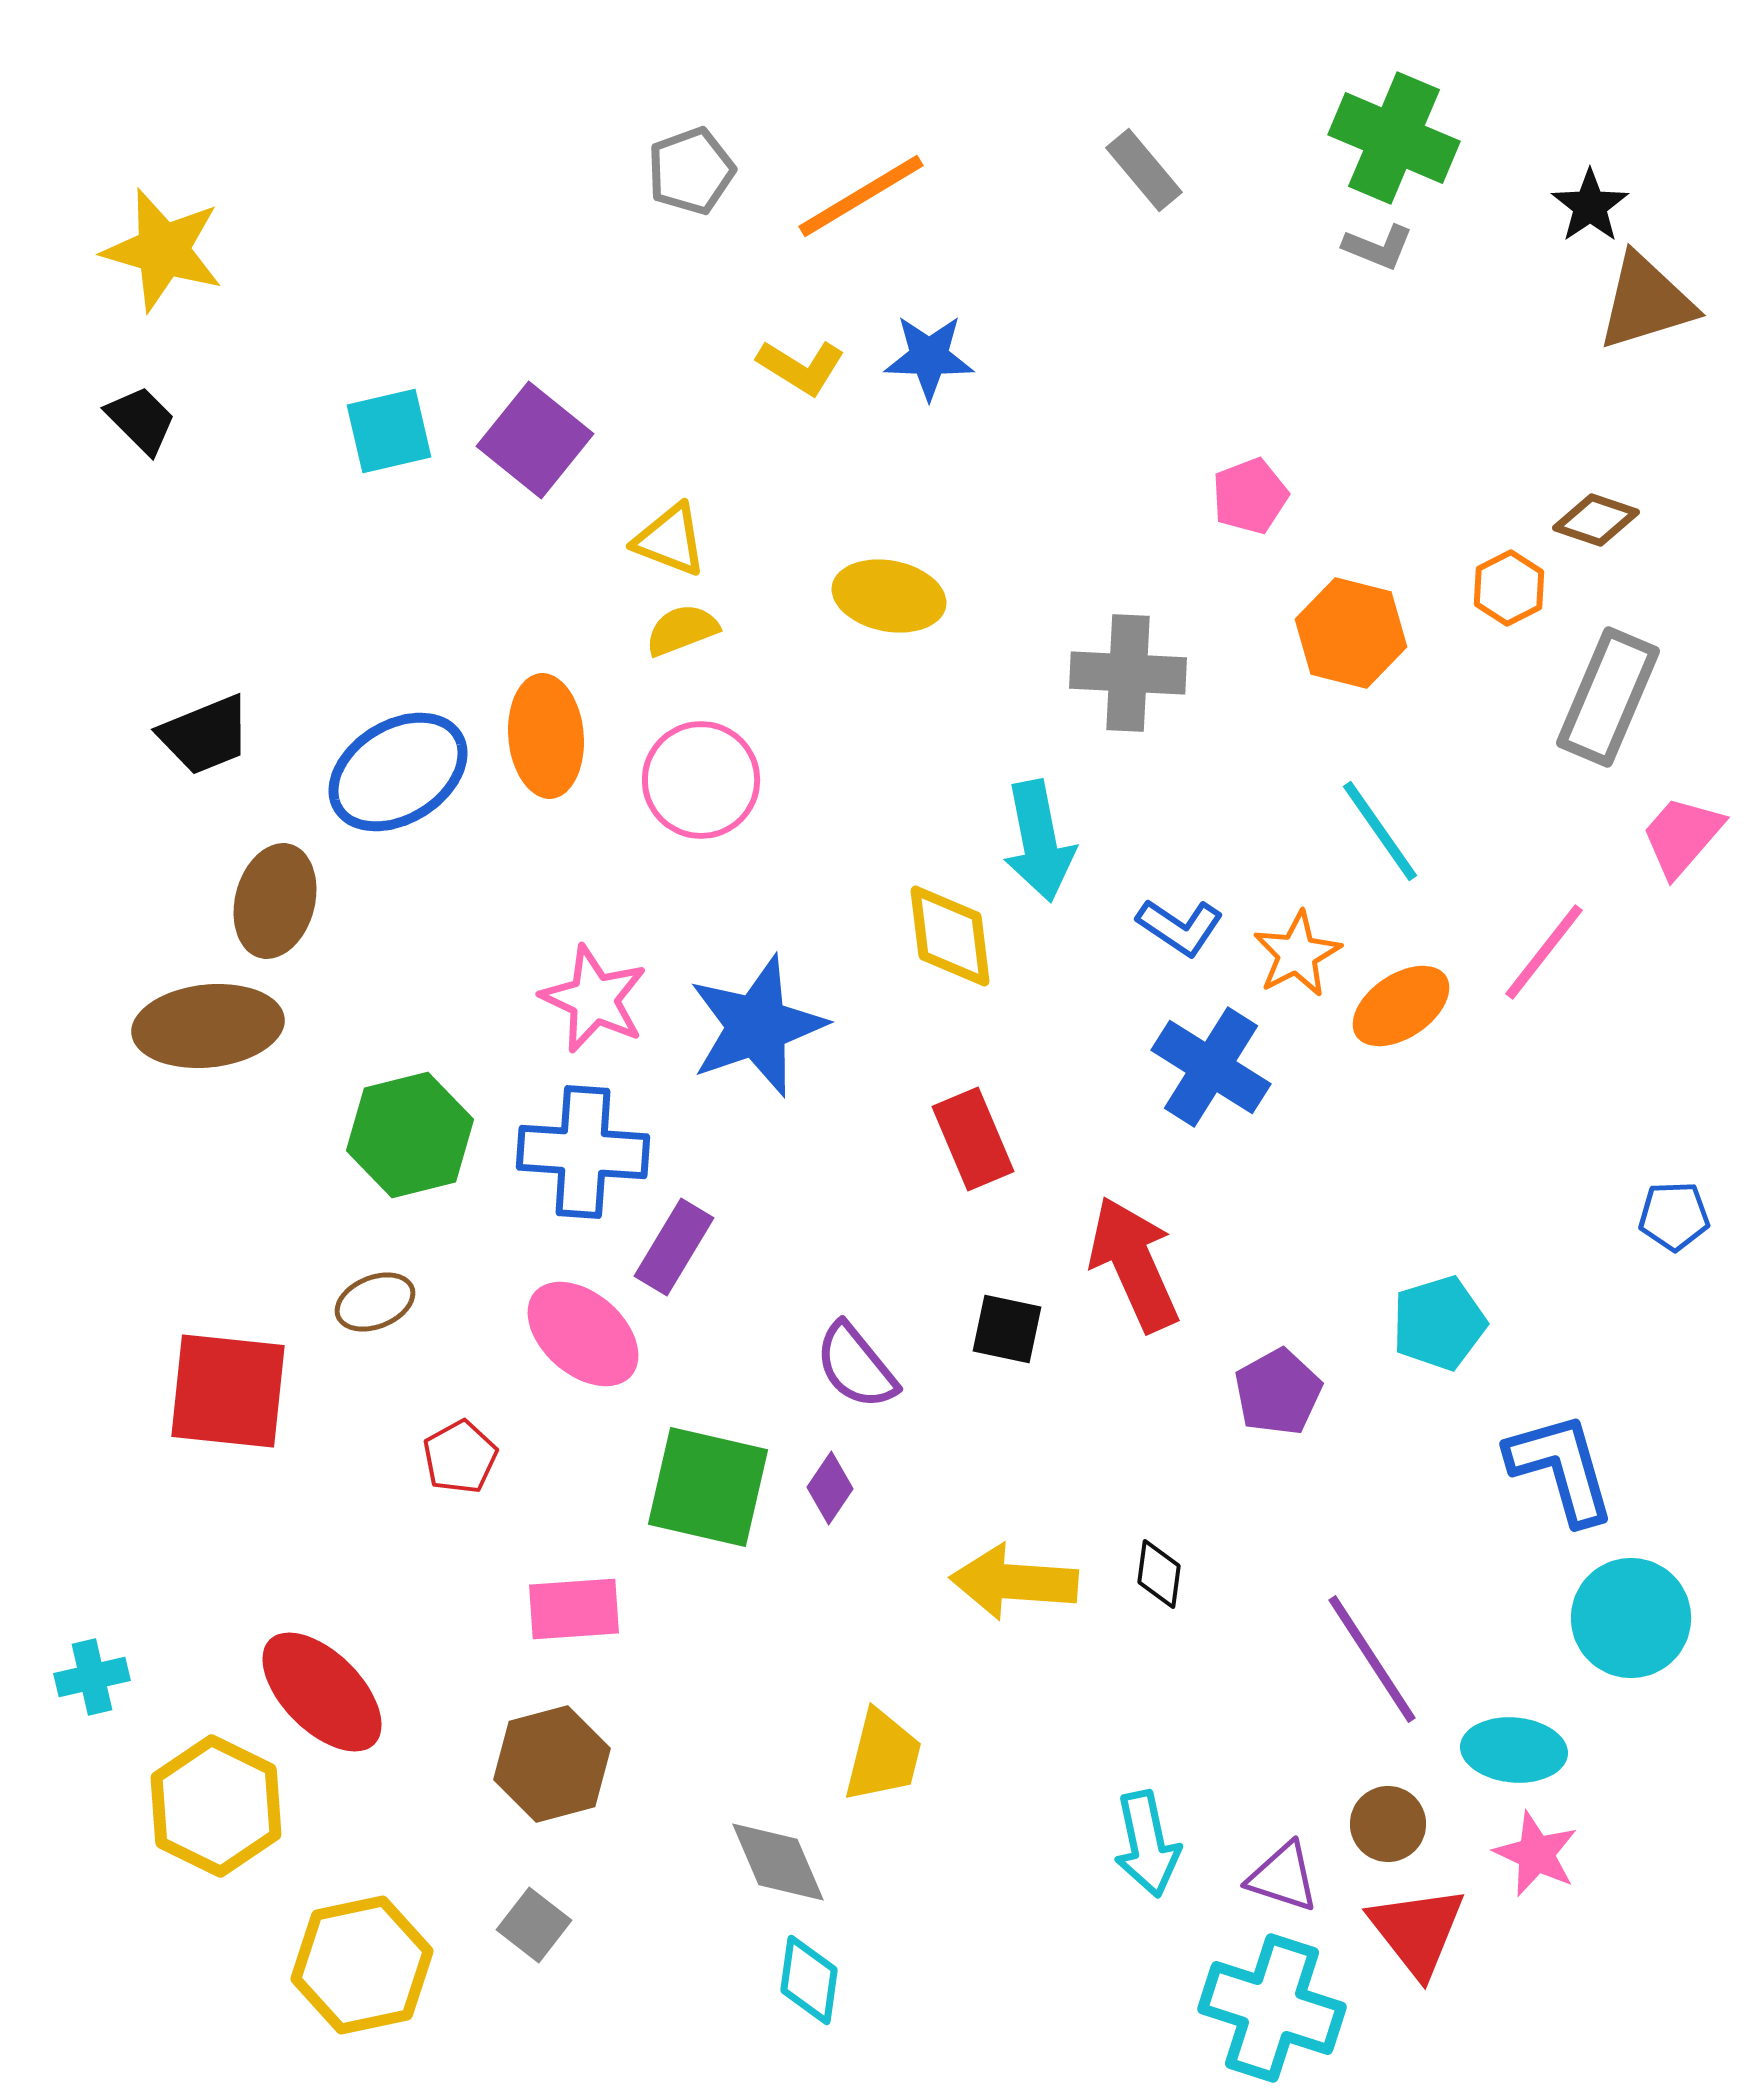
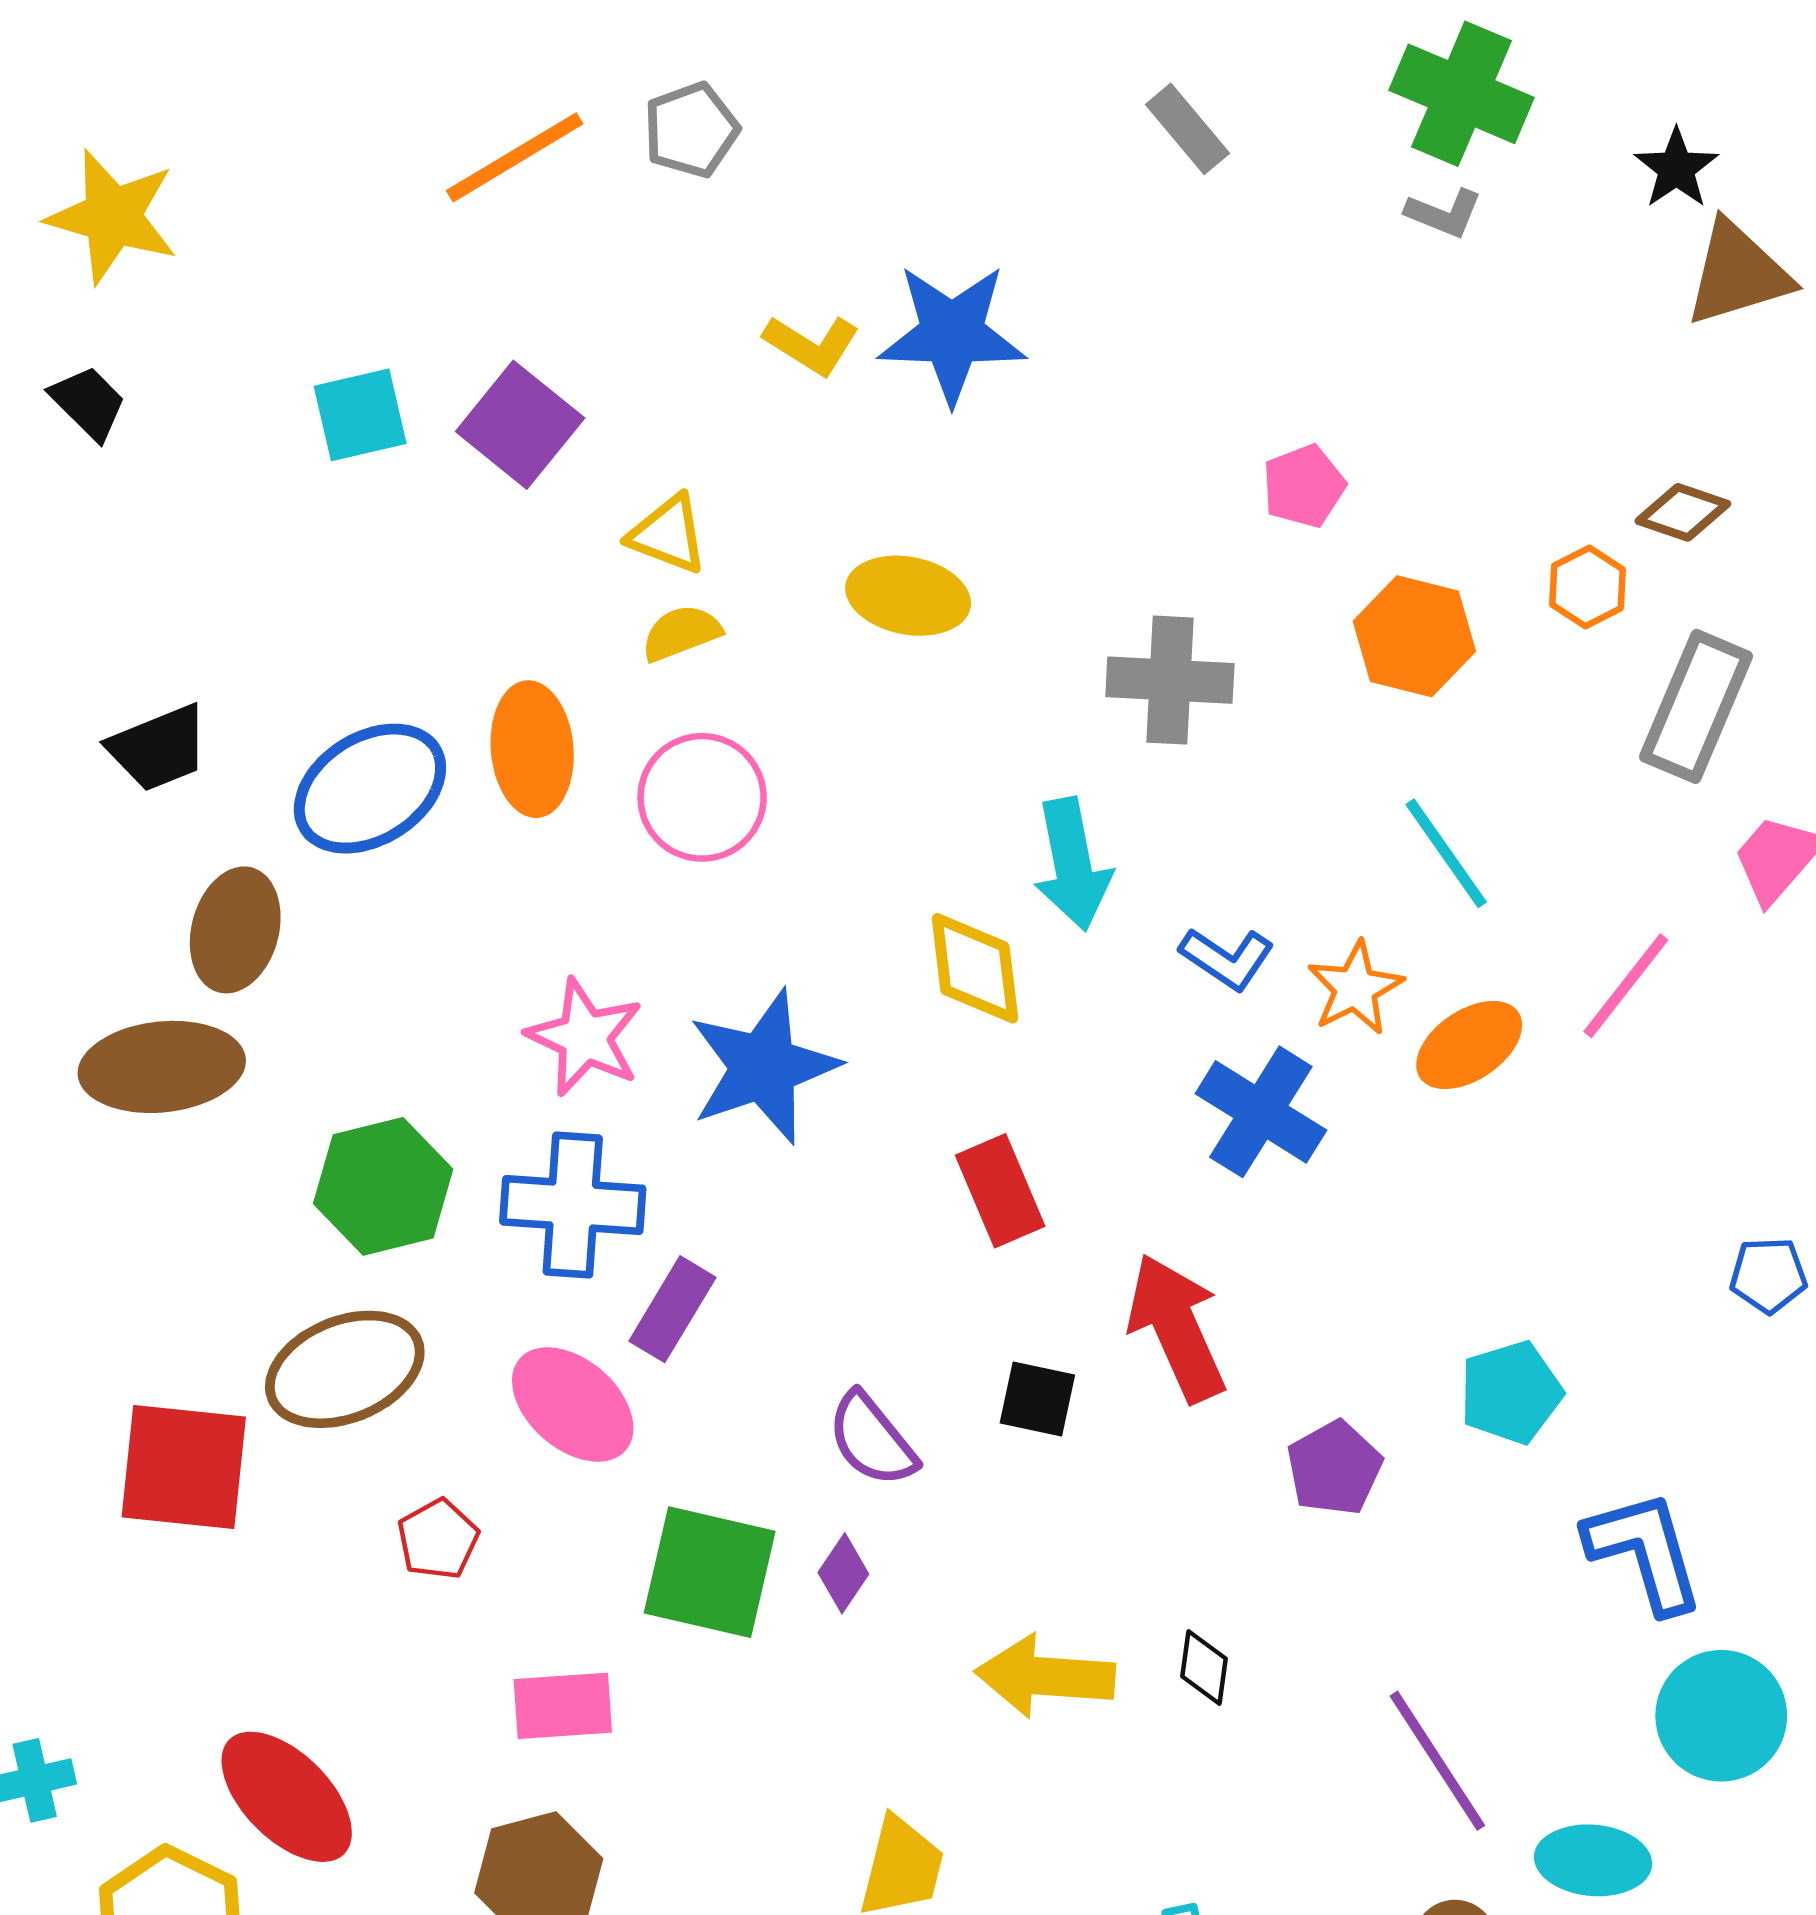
orange line: (861, 196) -> (515, 157), moved
blue star: (929, 357) -> (952, 334), size x1.5
brown ellipse: (375, 1302) -> (345, 1369), size x1.8

